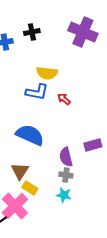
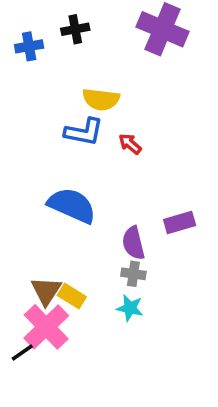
brown triangle: (20, 171) -> (46, 291), moved

